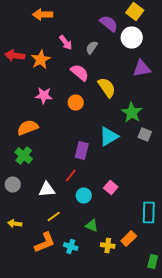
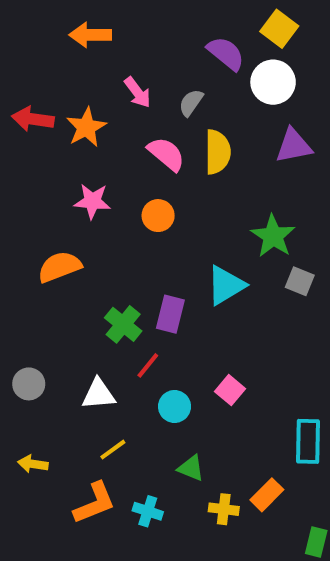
yellow semicircle: (107, 88) -> (218, 152), moved, turned 35
green cross: (24, 156) -> (123, 324), moved

